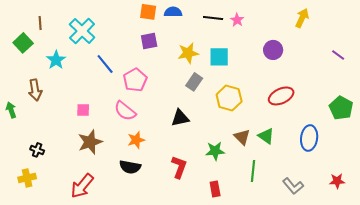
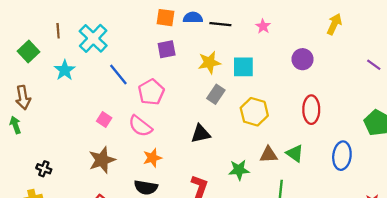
black line: (213, 18) -> (220, 24), moved
brown line: (40, 23) -> (58, 31), moved
brown arrow: (35, 90) -> (23, 98), moved
red ellipse: (281, 96) -> (311, 110), turned -65
pink square: (83, 110) -> (104, 119), moved, turned 32
brown triangle: (242, 137) -> (269, 155), turned -48

